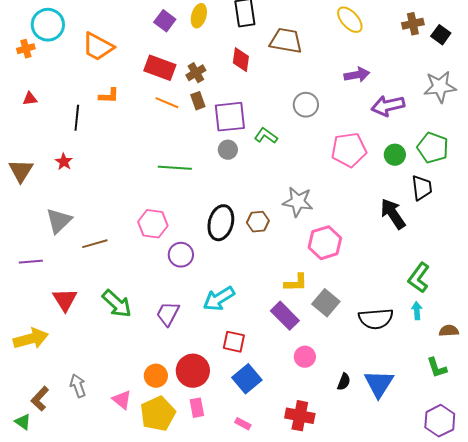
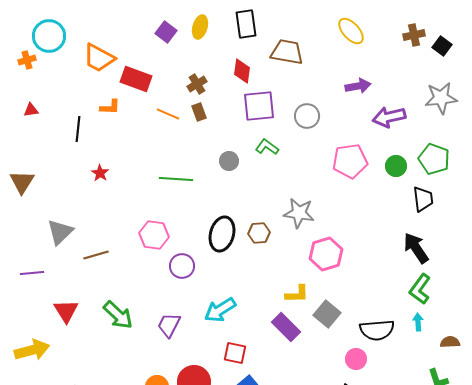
red rectangle: (160, 68) -> (136, 79), moved
purple square: (230, 117) -> (259, 106), moved
red star: (64, 162) -> (100, 173), moved
black arrow: (393, 214) -> (416, 248), moved
pink circle: (305, 357) -> (356, 359), moved

